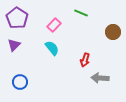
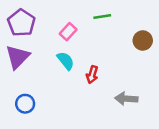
green line: (81, 13) -> (102, 16), turned -32
purple triangle: (14, 45) -> (18, 57), size x1.5
red arrow: (85, 60) -> (92, 75), moved

